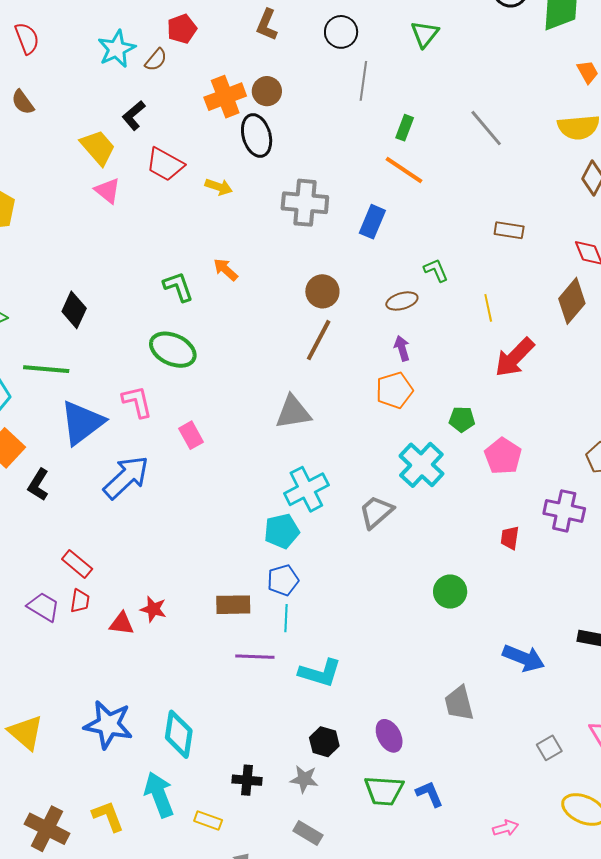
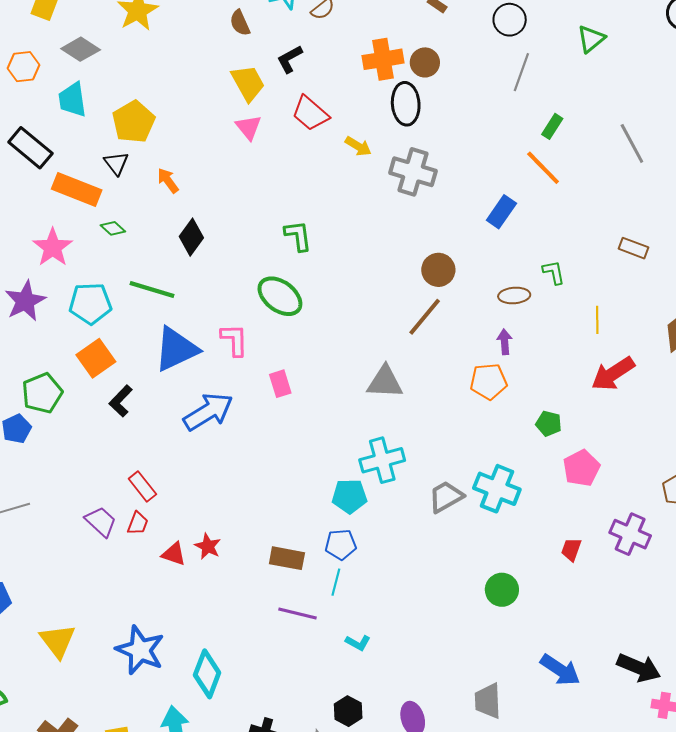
brown semicircle: (23, 102) -> (240, 23), moved
gray cross: (305, 203) -> (413, 172), moved
orange arrow: (226, 270) -> (168, 181), moved
cyan cross: (421, 465) -> (497, 489), moved, turned -33
cyan L-shape: (320, 673) -> (358, 643), size x0.6

